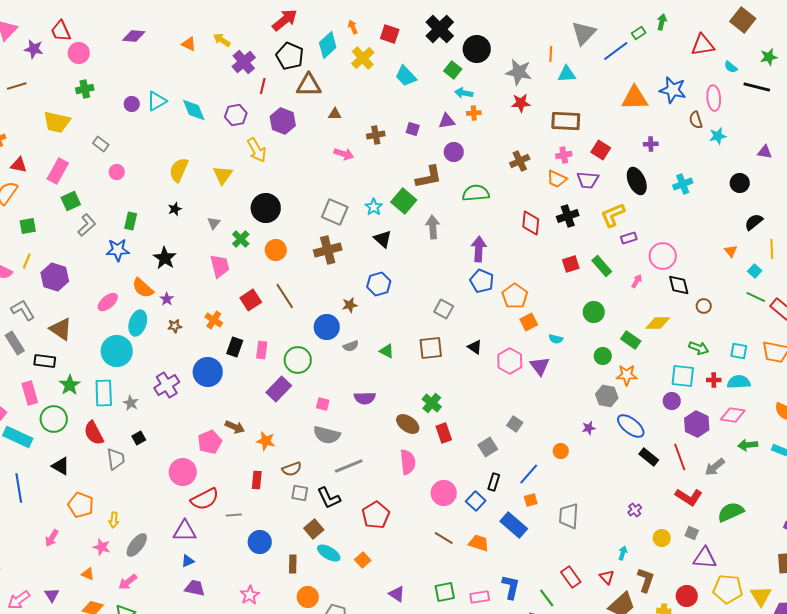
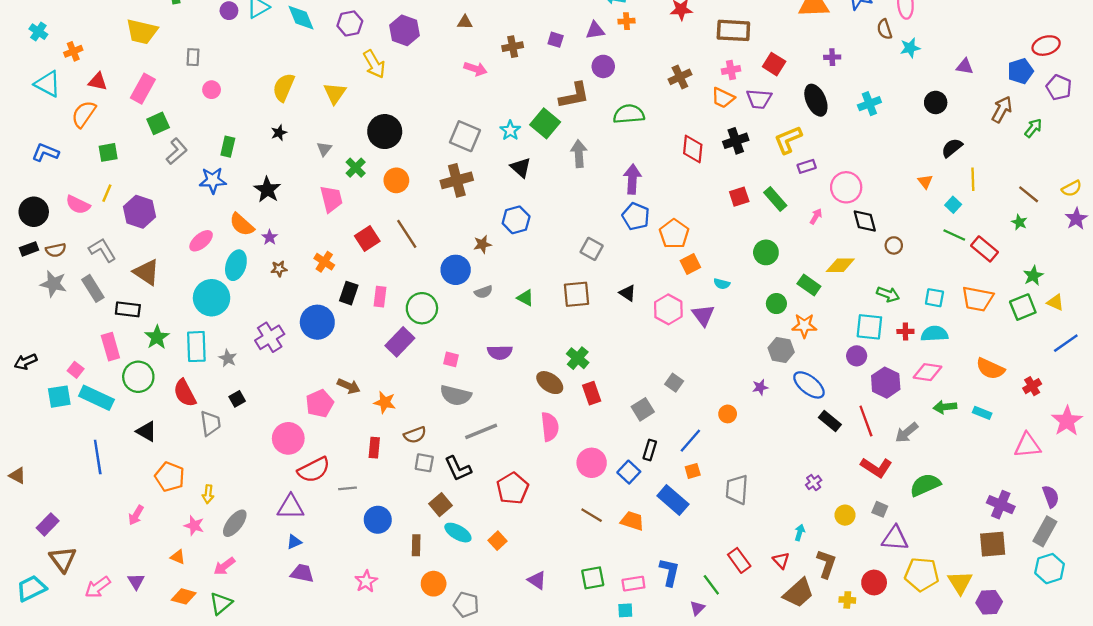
gray rectangle: (101, 144) -> (193, 57), turned 56

